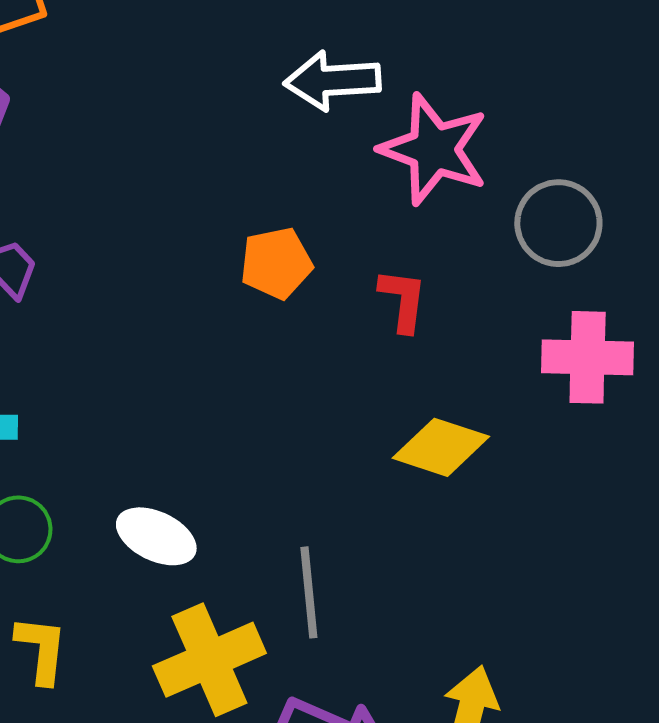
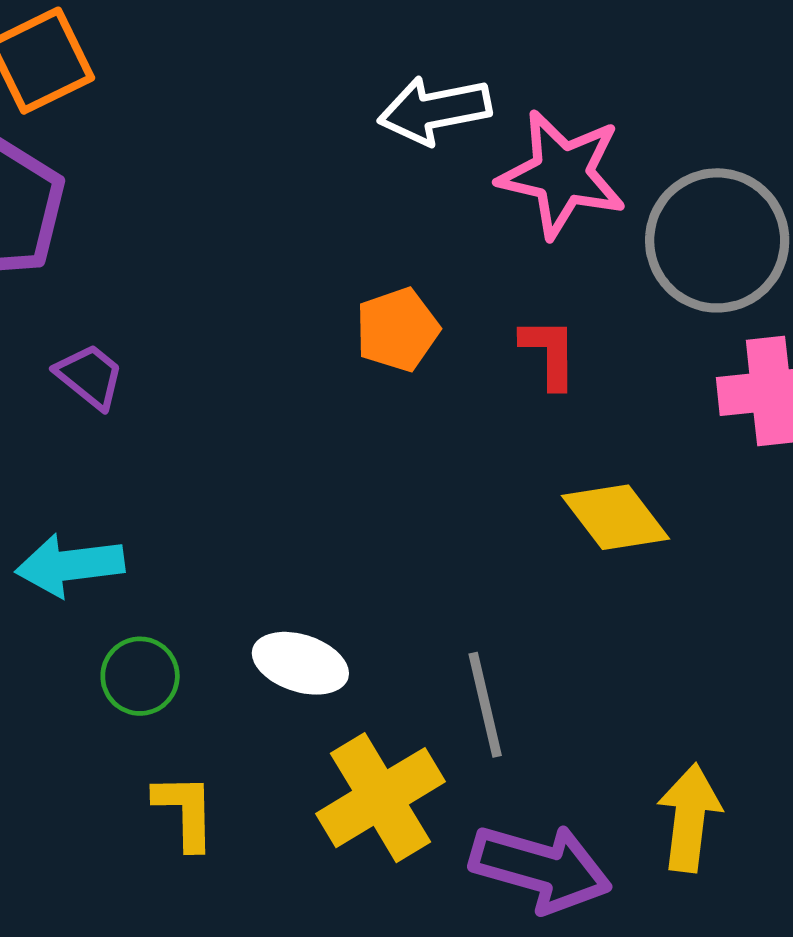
gray circle: (558, 223) -> (717, 240), size x1.4
yellow diamond: (441, 447) -> (615, 517), turned 42

